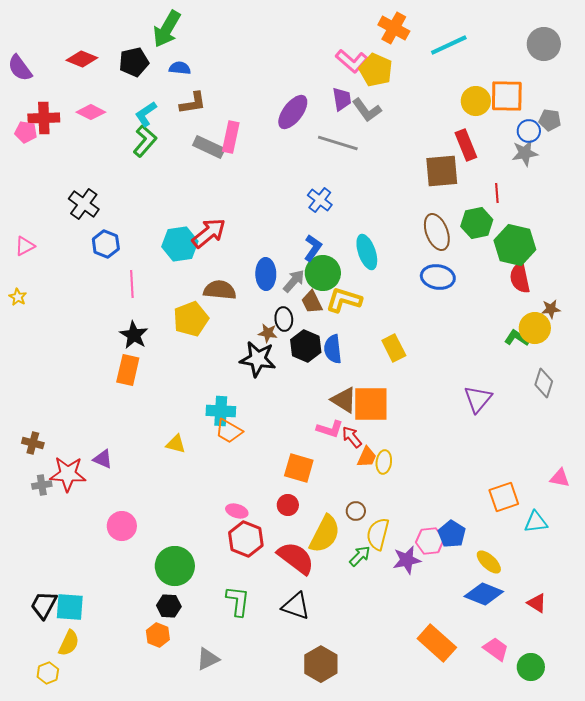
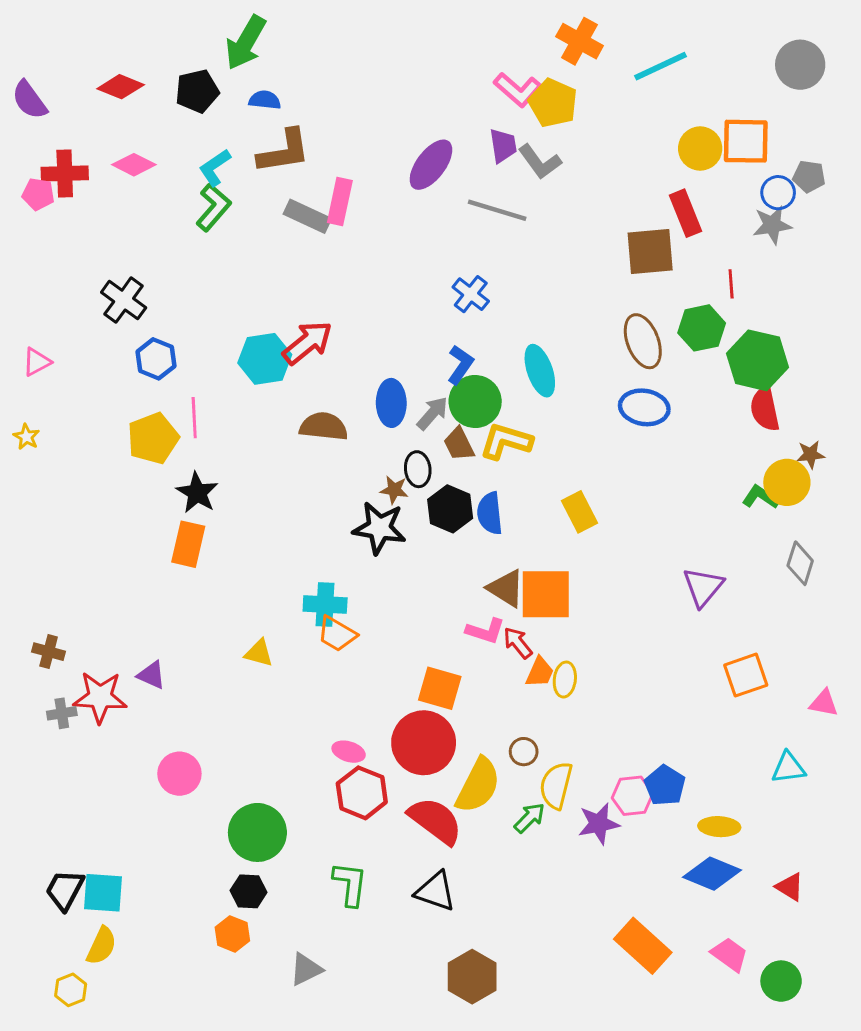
brown L-shape: (193, 103) -> (284, 151), size x1.4
yellow pentagon: (191, 319) -> (153, 438), moved
orange square: (504, 497) -> (746, 675), moved
red circle: (288, 505) -> (424, 743), size x2.0
yellow ellipse: (489, 562) -> (719, 827), turned -40

